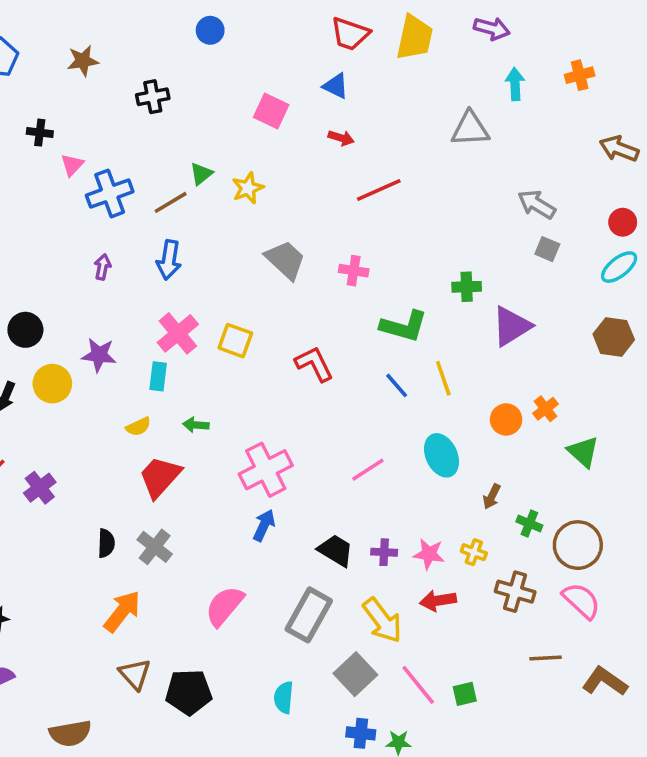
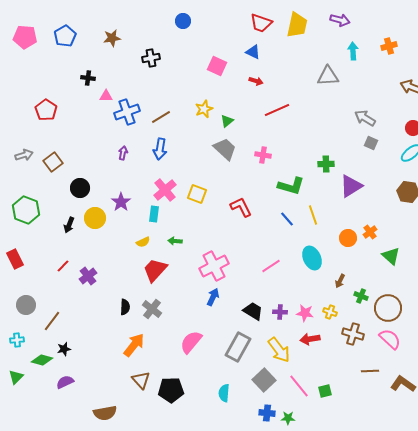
pink triangle: (72, 165) -> (106, 96), turned 48
green triangle: (201, 174) -> (227, 121), moved
purple star: (99, 355) -> (121, 202), turned 30

